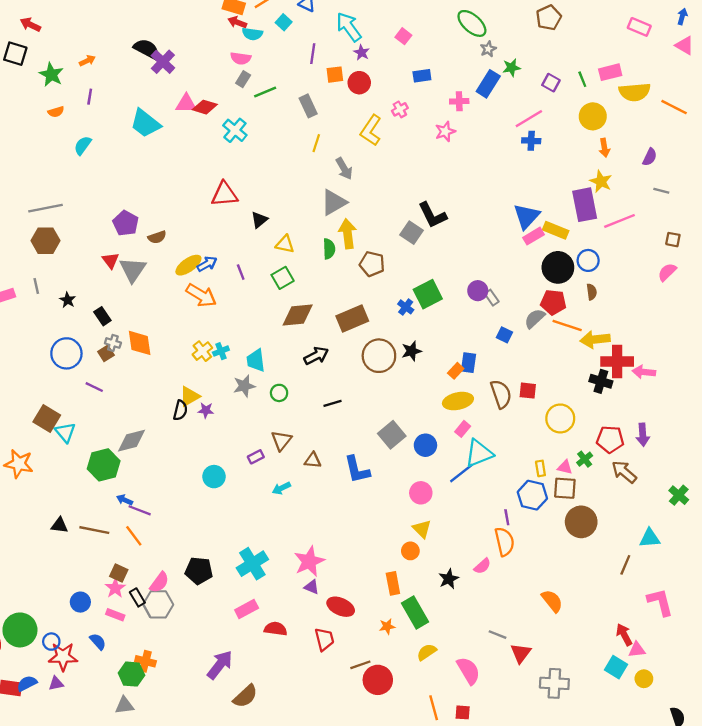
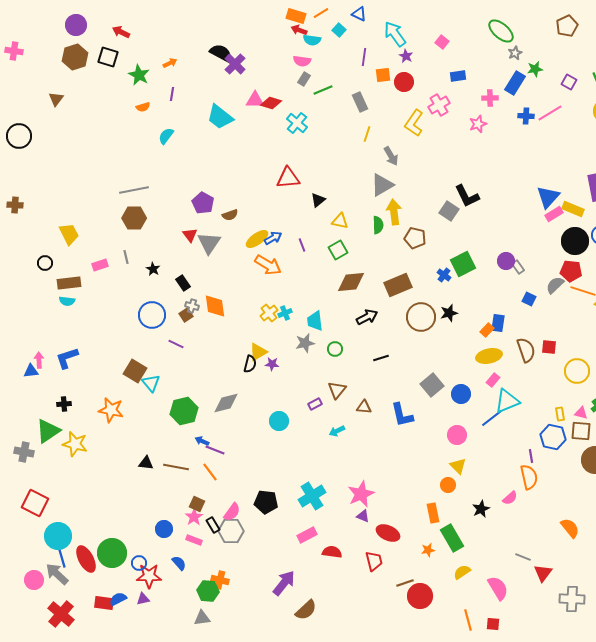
pink cross: (400, 109) -> (439, 105), size x1.5
blue cross: (531, 141) -> (526, 116), moved
gray diamond: (131, 441) -> (226, 403), moved

